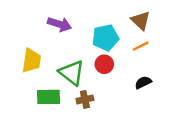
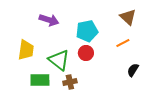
brown triangle: (141, 21) -> (128, 17), moved
orange line: (141, 46) -> (123, 43), moved
black semicircle: (143, 82) -> (133, 70), moved, turned -32

